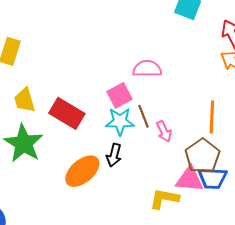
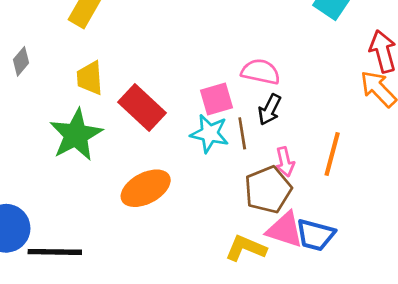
pink arrow: (164, 131) -> (285, 162), moved
black arrow: (114, 155) -> (270, 110), moved
brown pentagon: (202, 156) -> (268, 190), moved

